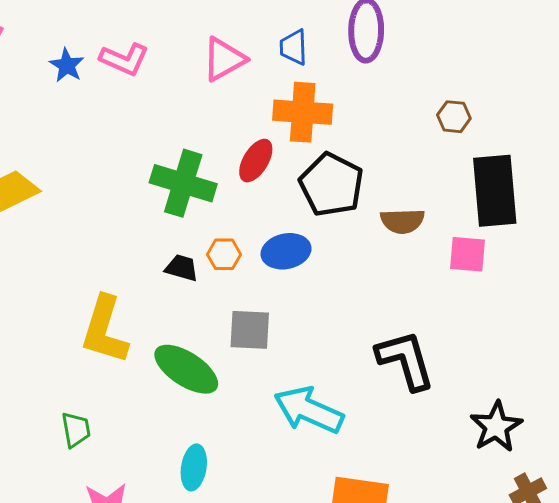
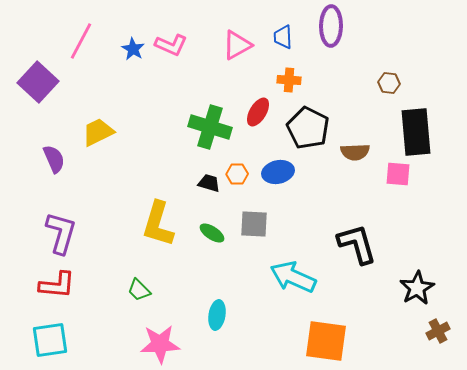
orange cross: (303, 112) -> (289, 80), size x0.6
green ellipse: (186, 369) -> (212, 233), moved, size x0.6
green trapezoid: (76, 430) -> (139, 290), turned 145

